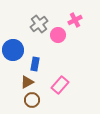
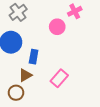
gray cross: (39, 24) -> (18, 12), moved
brown circle: (32, 100) -> (16, 93), moved

